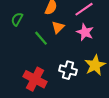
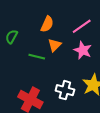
green line: (41, 38) -> (37, 57), turned -35

